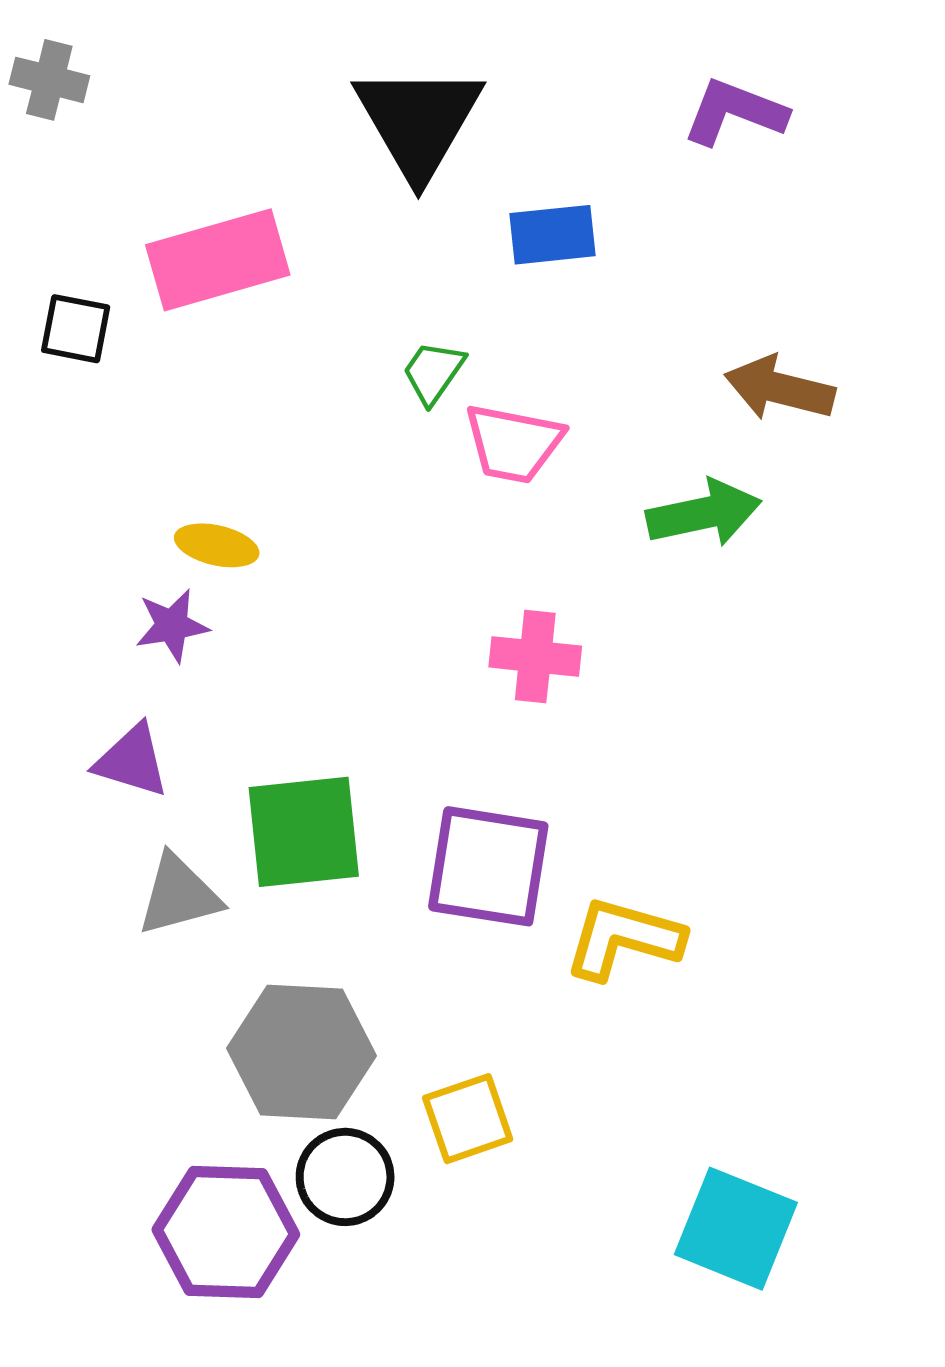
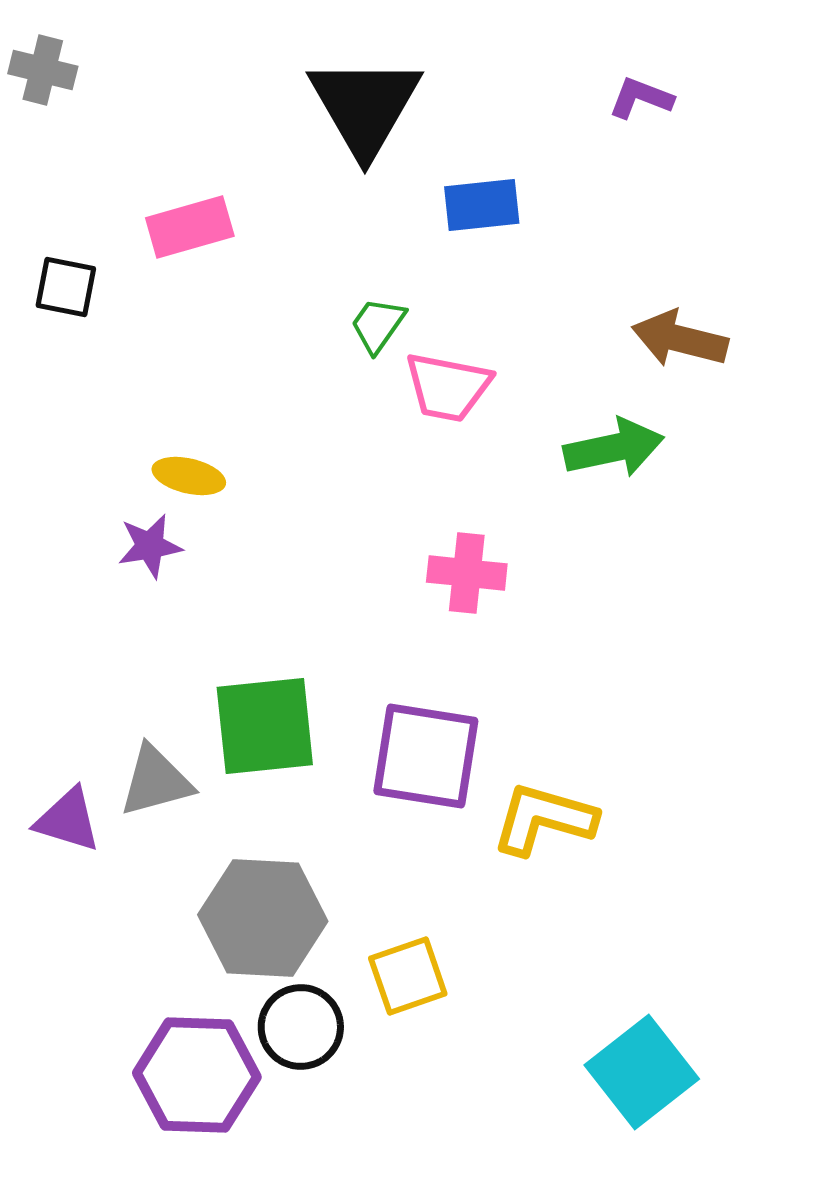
purple L-shape: (735, 112) -> (641, 98), size x0.7
pink rectangle: (218, 260) -> (190, 227), size x0.7
purple triangle: (132, 761) -> (68, 820), moved
cyan square: (736, 1229) -> (642, 1072), turned 30

